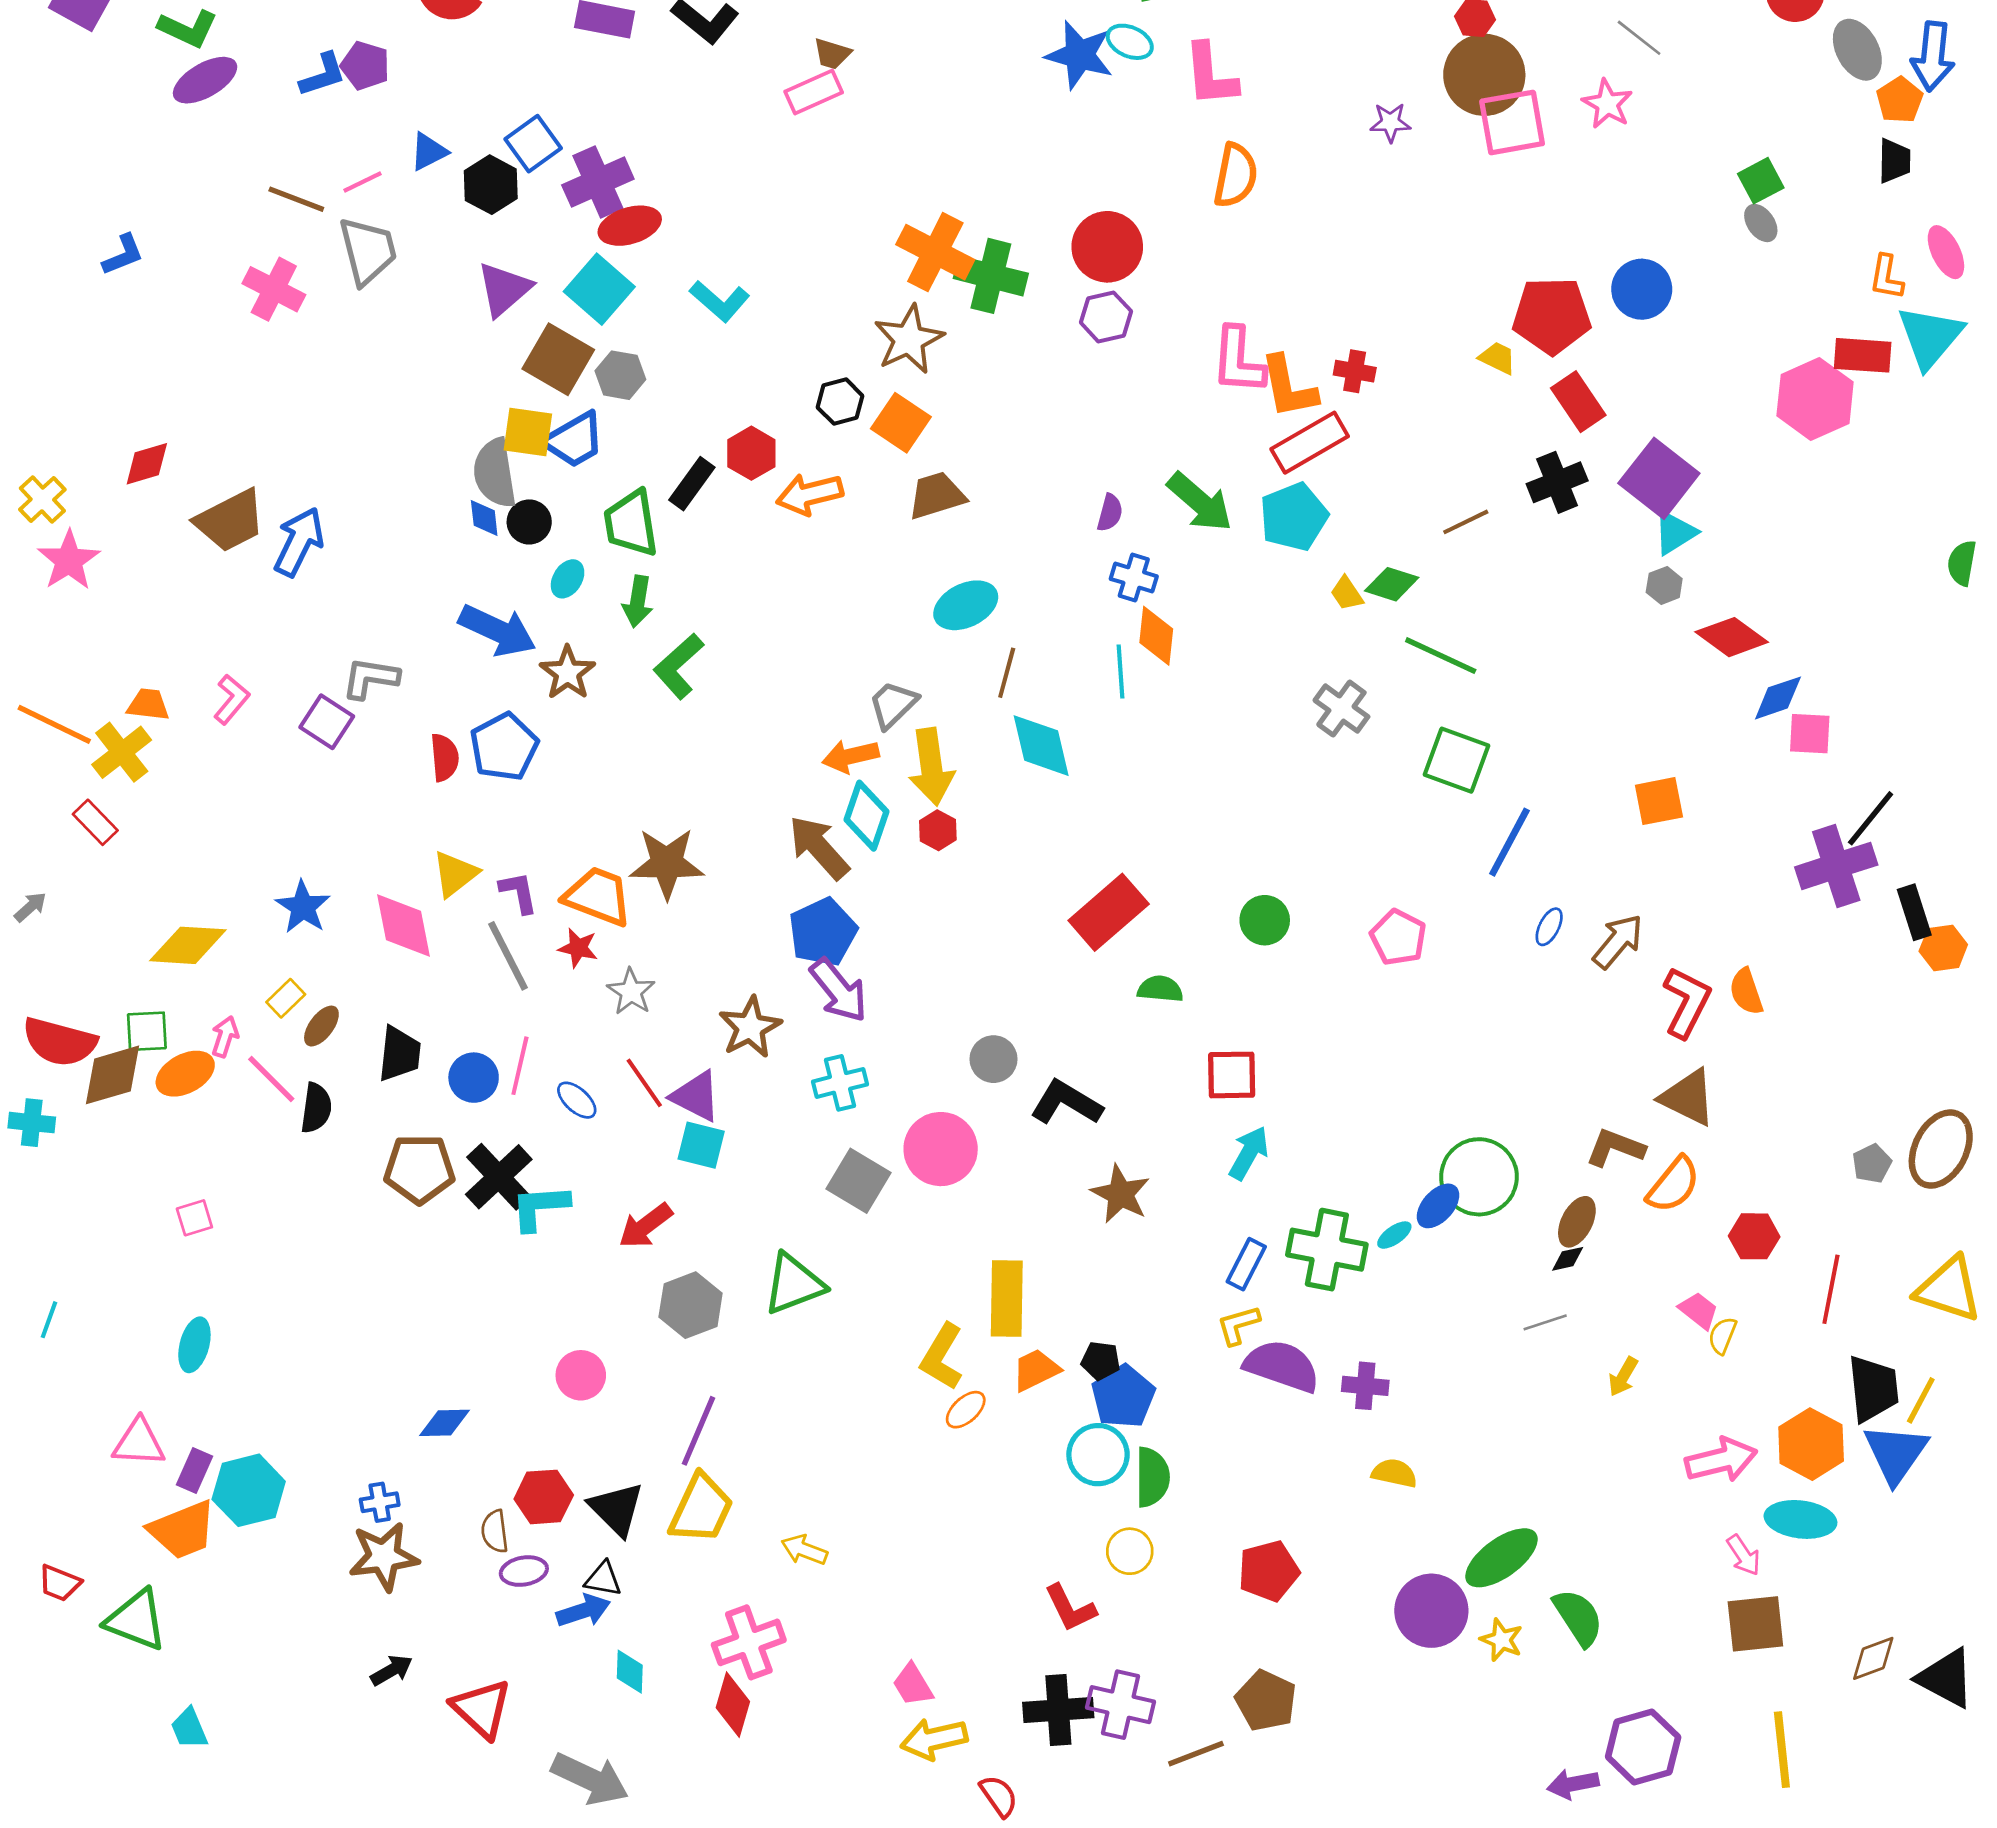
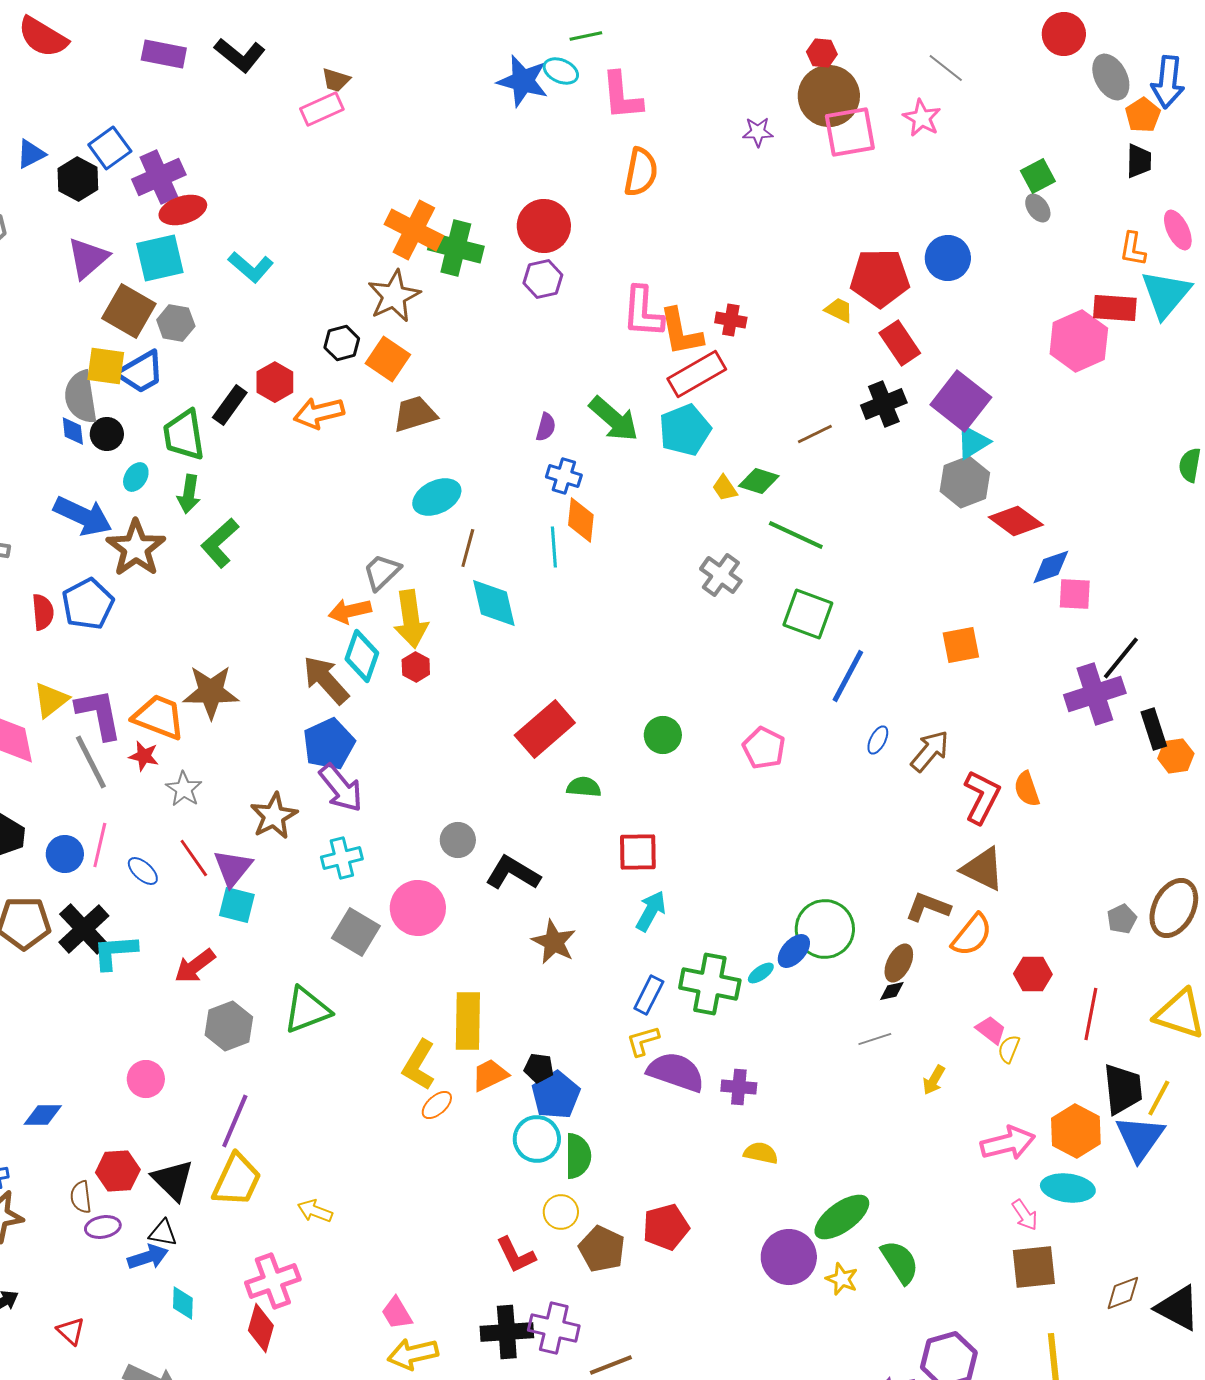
cyan square: (599, 289) -> (160, 258), turned 36
gray hexagon: (1664, 585) -> (965, 482), size x1.8
brown star: (568, 673) -> (136, 548), size x1.4
purple L-shape: (519, 892) -> (99, 714), size x1.6
purple triangle: (696, 1096) -> (233, 868), turned 42
brown pentagon: (1266, 1701) -> (602, 1249), moved
red triangle: (482, 1709) -> (71, 1331), size x0.6

